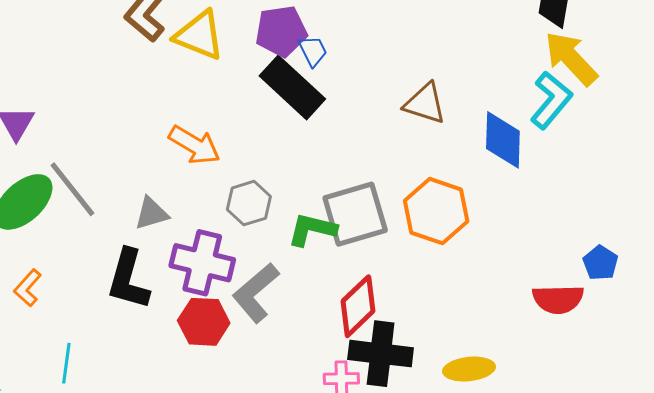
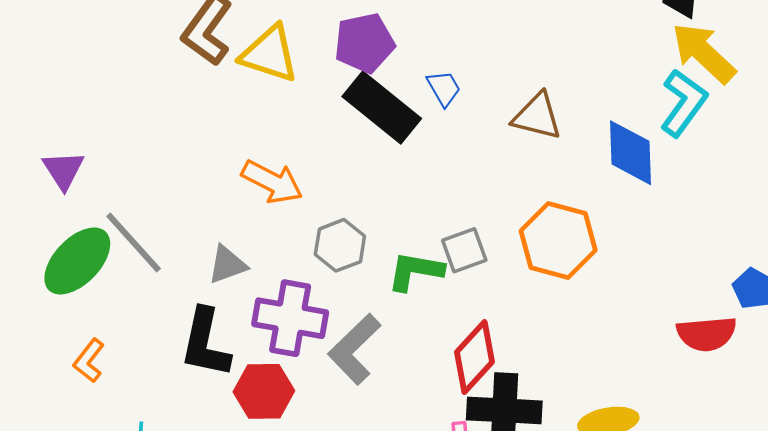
blue trapezoid: (313, 51) -> (444, 88), moved
gray square: (355, 214) -> (464, 250), size x0.6
red hexagon: (204, 322) -> (264, 391), moved

